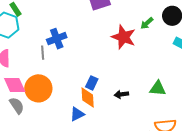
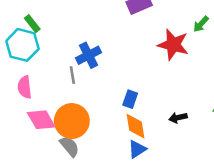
blue rectangle: (92, 83) -> (130, 99), moved
gray semicircle: (17, 106) -> (69, 146), moved
blue triangle: (77, 114) -> (137, 149), moved

